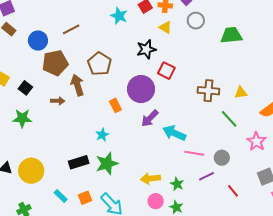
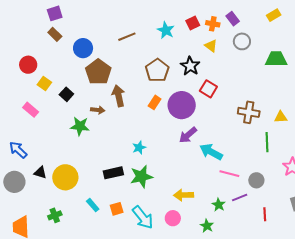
brown line: (71, 29) -> (127, 37), moved
black star: (146, 49) -> (190, 66), turned -30
brown pentagon: (55, 63) -> (98, 72), turned -30
brown pentagon: (99, 64) -> (157, 70), moved
orange rectangle: (115, 105) -> (155, 102), moved, turned 56
green star: (22, 118) -> (80, 126), moved
green line: (229, 119) -> (267, 142), turned 36
green star: (177, 184) -> (219, 205), moved
red line: (233, 191) -> (265, 214), turned 32
pink circle: (156, 201) -> (173, 218), moved

